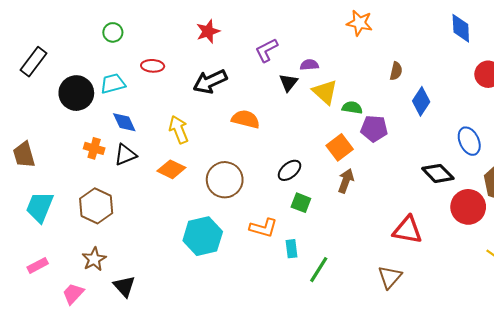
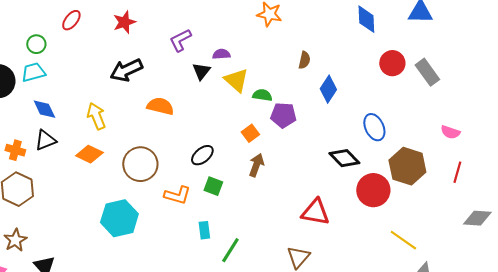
green circle: (113, 32) -> (36, 44), moved
red ellipse: (153, 66) -> (71, 20), moved, turned -55
orange square: (340, 147) -> (250, 133), size x0.7
orange cross: (94, 148) -> (15, 150), moved
orange L-shape: (263, 228) -> (177, 195), moved

